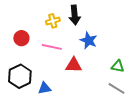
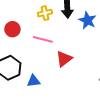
blue star: (89, 40) -> (88, 20), moved
red triangle: (74, 65) -> (64, 59), turned -42

